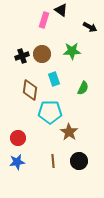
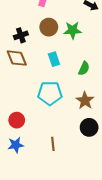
brown circle: (42, 54) -> (49, 27), moved
brown diamond: (30, 90) -> (17, 58), moved, turned -30
brown star: (69, 132) -> (85, 100), moved
black circle: (79, 161) -> (89, 127), moved

